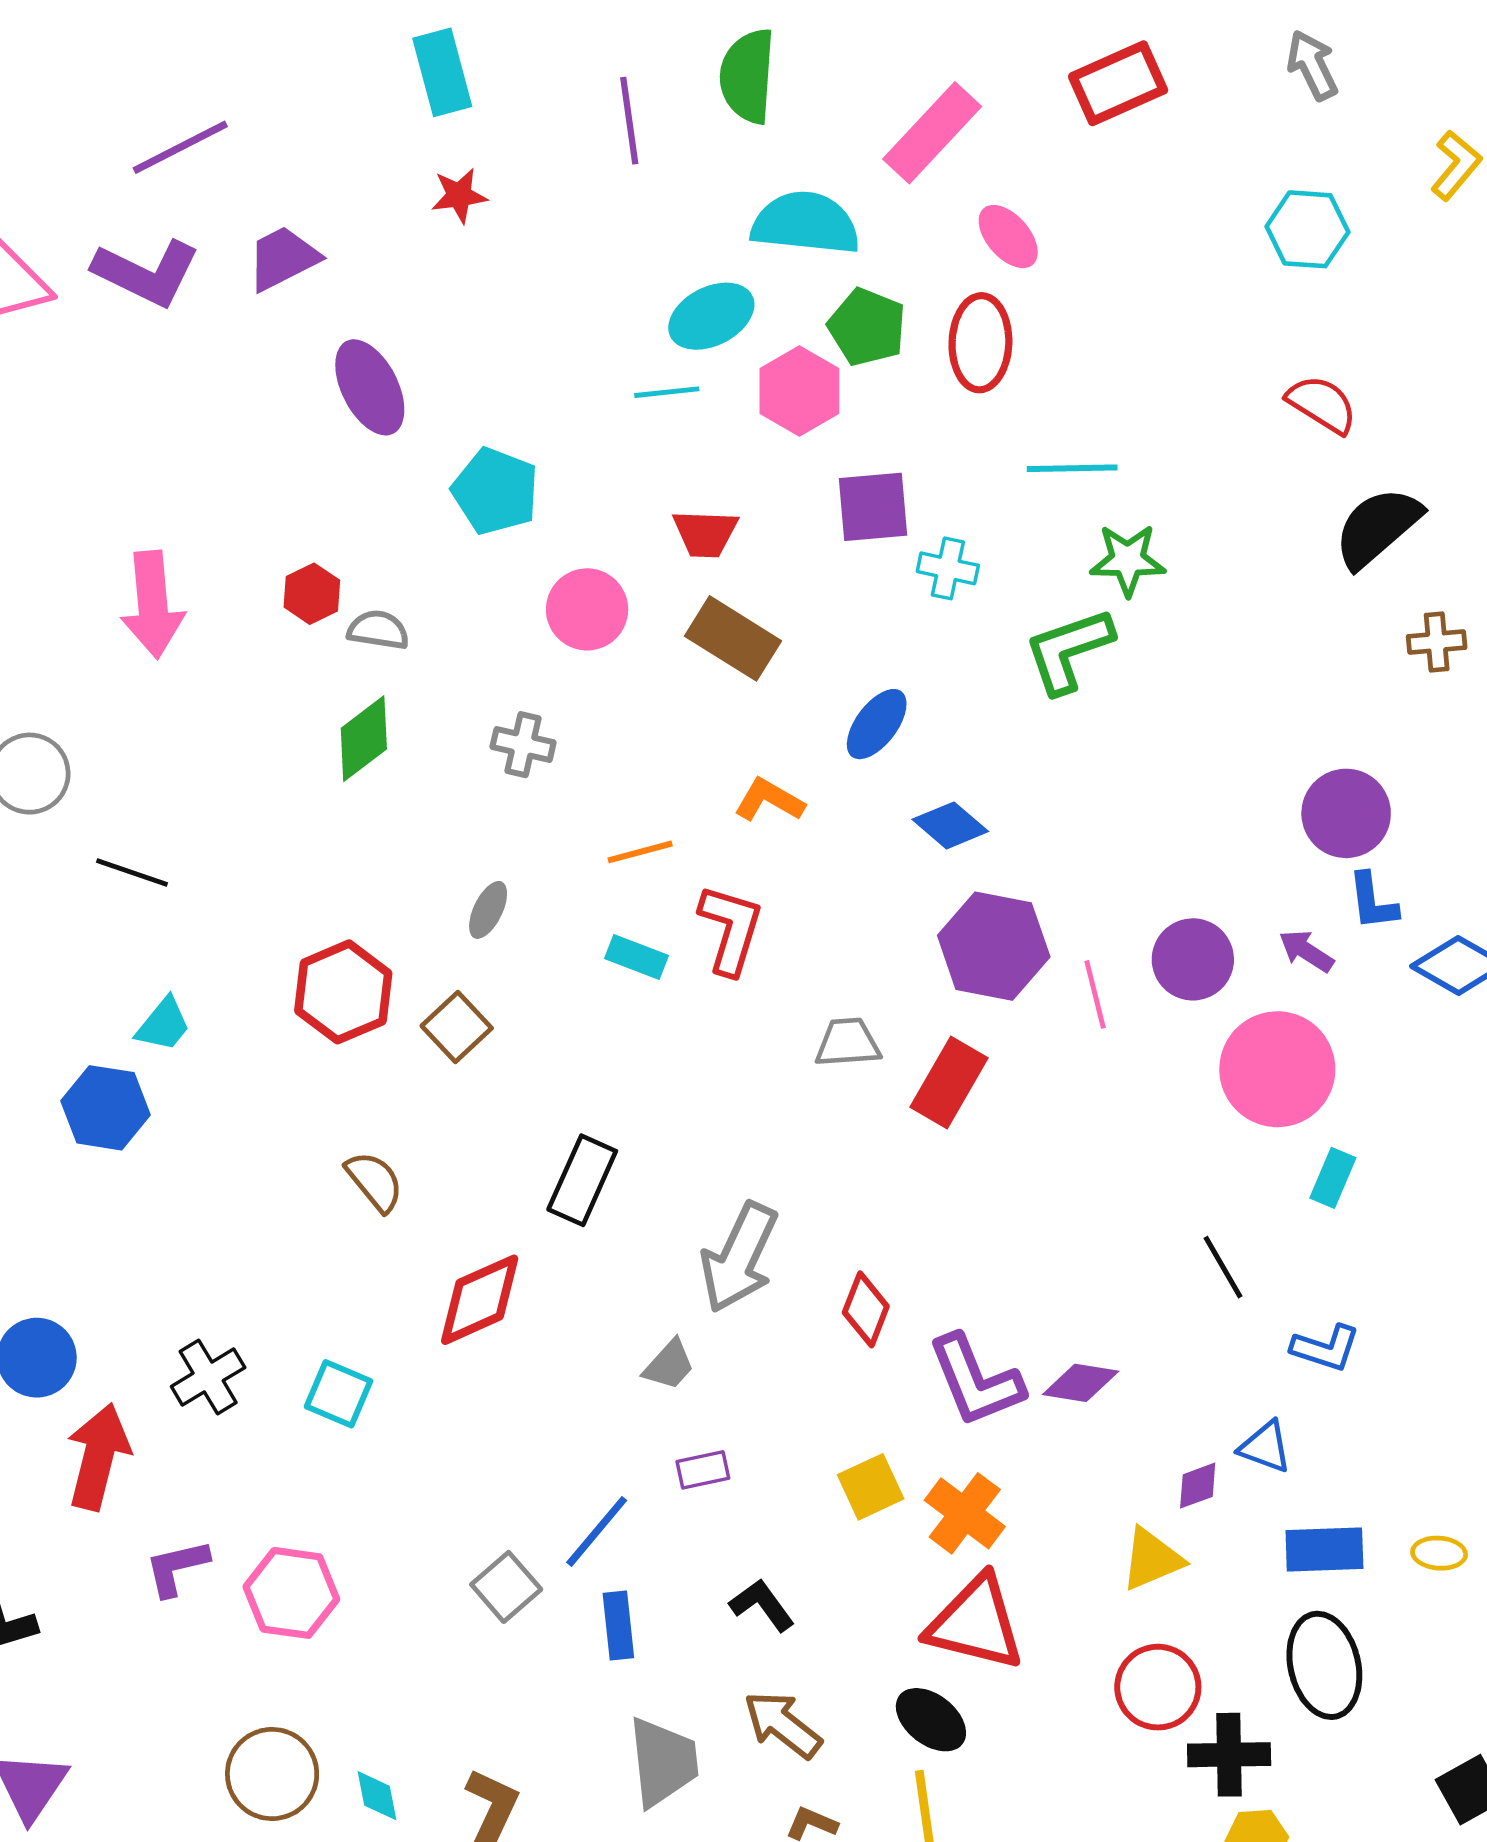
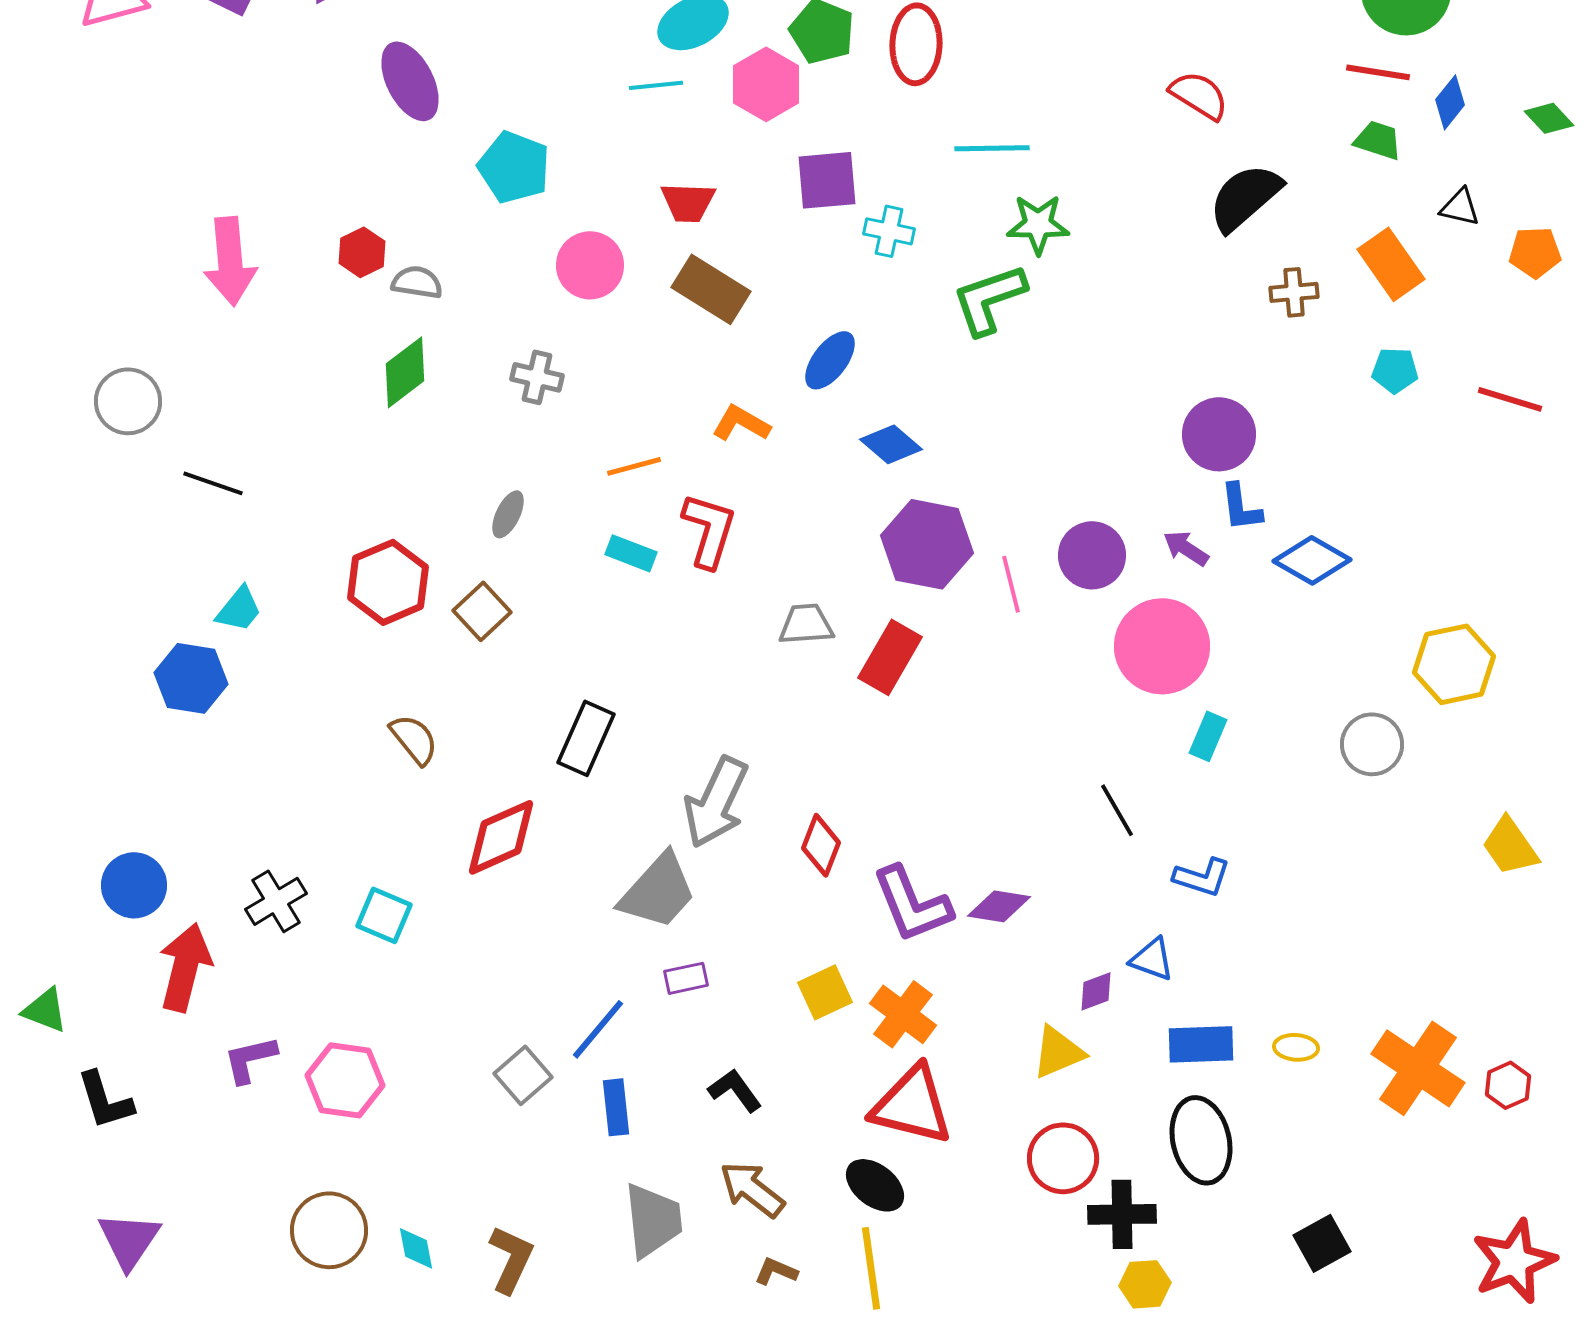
gray trapezoid: (669, 1365) -> (658, 891), size x1.8

